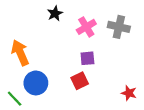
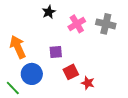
purple square: (87, 58) -> (56, 52), moved
red star: (129, 93) -> (88, 83), moved

